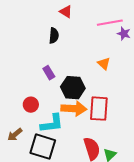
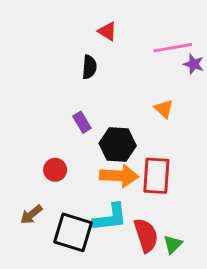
cyan L-shape: (52, 124) -> (110, 217), moved

